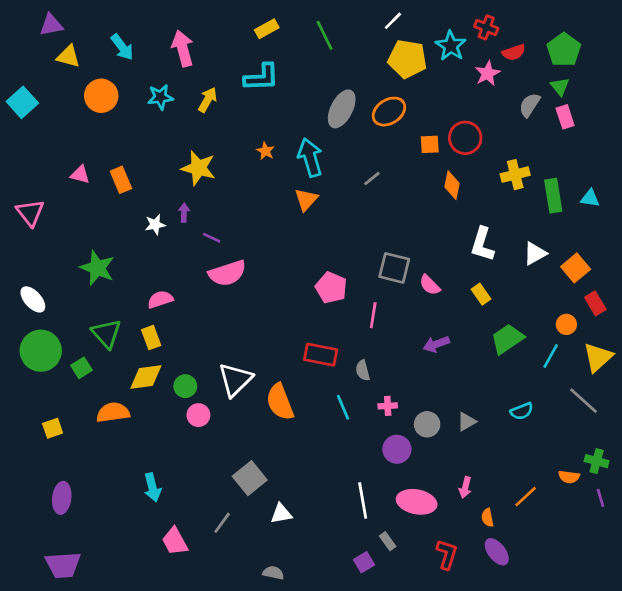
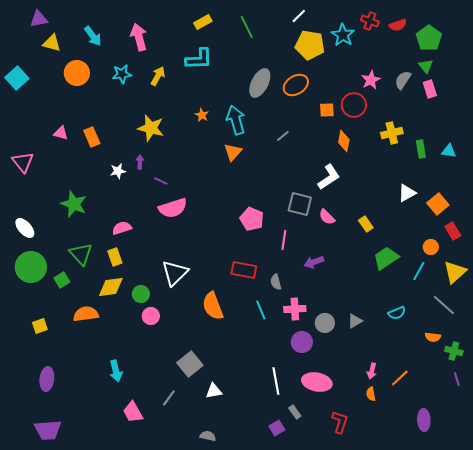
red semicircle: (514, 52) -> (398, 25), moved
pink star: (488, 73) -> (371, 80), moved
green rectangle: (553, 196) -> (421, 149), size x0.7
white L-shape: (482, 244) -> (329, 177), moved, turned -140
purple arrow: (436, 344) -> (314, 262), moved
white triangle: (235, 380) -> (175, 273), moved
pink cross: (388, 406) -> (295, 309), size x1.5
orange semicircle: (569, 477) -> (433, 337), moved
pink arrow: (465, 487) -> (372, 371), moved
purple ellipse: (497, 552) -> (424, 420), moved, turned 35

